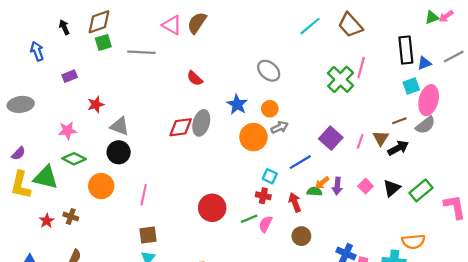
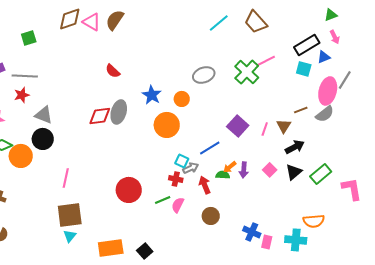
pink arrow: (446, 16) -> (335, 37), moved, turned -80
brown diamond: (99, 22) -> (70, 19), moved
black rectangle: (406, 50) -> (307, 45), turned 65
gray line: (141, 52) -> (25, 76), moved
gray line: (454, 57) -> (345, 80), moved, turned -30
pink line: (361, 67) -> (266, 61), turned 48
gray ellipse: (269, 71) -> (204, 75), moved, turned -60
cyan square: (411, 86) -> (304, 69), moved, turned 35
gray arrow: (280, 127) -> (191, 168), moved
black arrow: (398, 148) -> (295, 147), moved
orange circle: (101, 186) -> (21, 156), moved
brown square: (148, 235) -> (70, 215), size x1.5

